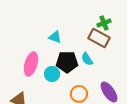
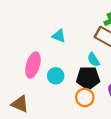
black pentagon: (67, 62) -> (88, 78), moved

